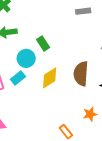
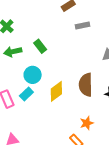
green rectangle: (43, 43) -> (40, 46), moved
orange star: (90, 114) -> (87, 123), moved

